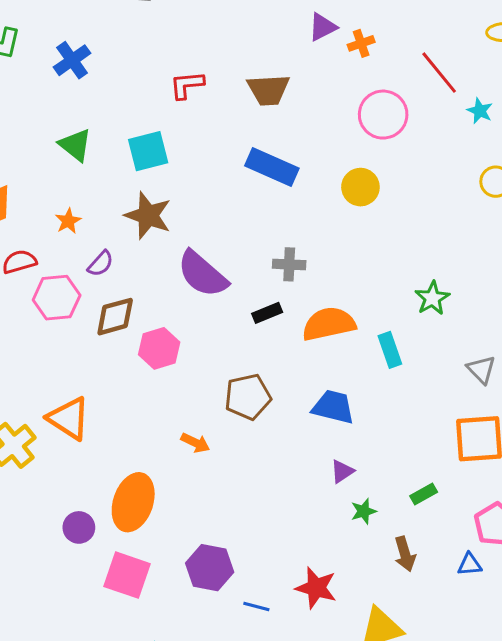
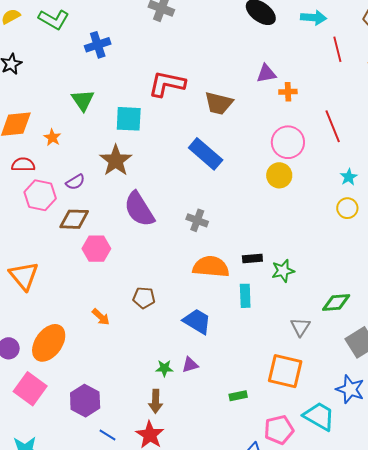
red L-shape: (187, 85) -> (167, 84), size x1.5
cyan star: (480, 111) -> (349, 177), moved
yellow circle: (360, 187) -> (279, 175), moved
orange star: (68, 221) -> (52, 137), moved, turned -30
black rectangle: (267, 313) -> (252, 258), moved
brown pentagon: (248, 397) -> (144, 298), size x0.7
green star: (364, 511) -> (164, 368), moved
brown arrow: (405, 554) -> (156, 401), moved

